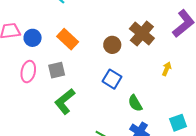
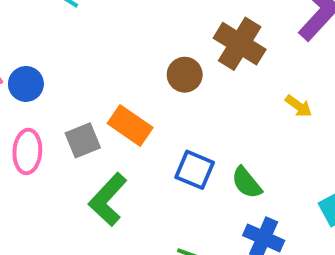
orange rectangle: (68, 39) -> (130, 126), moved
yellow arrow: (167, 69) -> (299, 106), turned 112
blue square: (112, 79) -> (195, 170), moved

